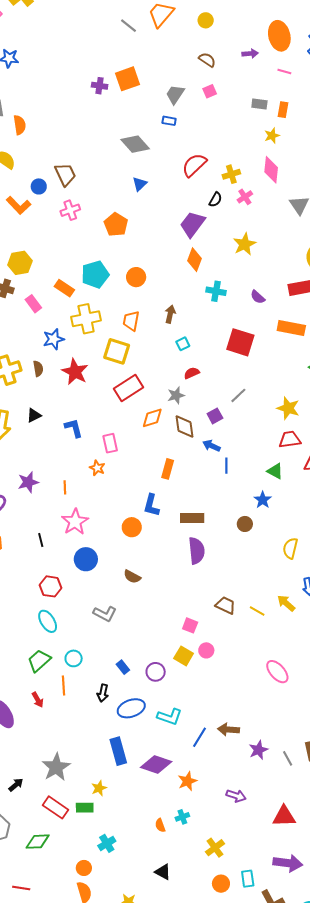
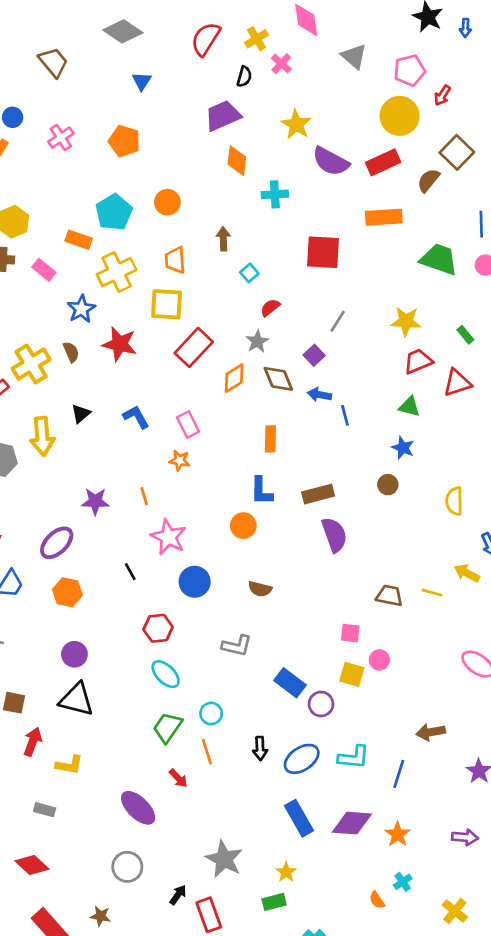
brown trapezoid: (65, 174) -> (53, 62), moved
purple trapezoid: (192, 224) -> (223, 116), turned 44
purple semicircle: (258, 297) -> (331, 161), moved, size x1.8
purple star: (28, 482) -> (95, 501), turned 30
blue rectangle: (123, 667) -> (290, 683), moved, size x1.6
brown arrow: (228, 729) -> (431, 732), moved
red rectangle: (56, 807) -> (209, 915), moved, turned 50

